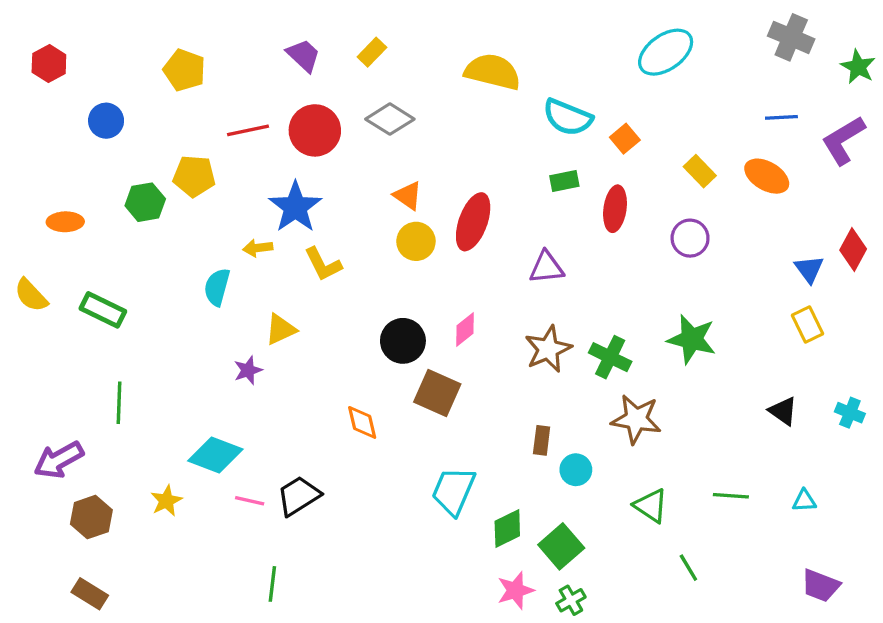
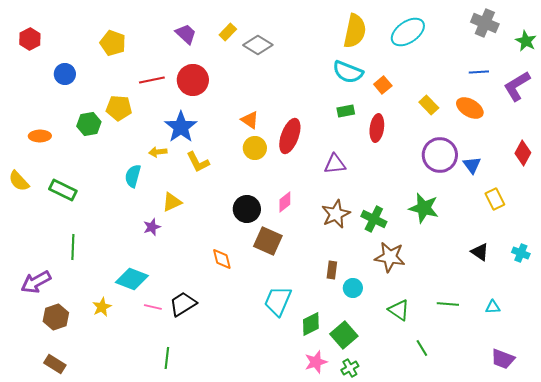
yellow semicircle: (493, 72) -> (355, 31), moved, turned 88
gray diamond: (390, 119) -> (258, 45), moved
purple circle: (690, 238) -> (440, 155), moved, size x1.5
blue triangle: (809, 269) -> (472, 165), moved

